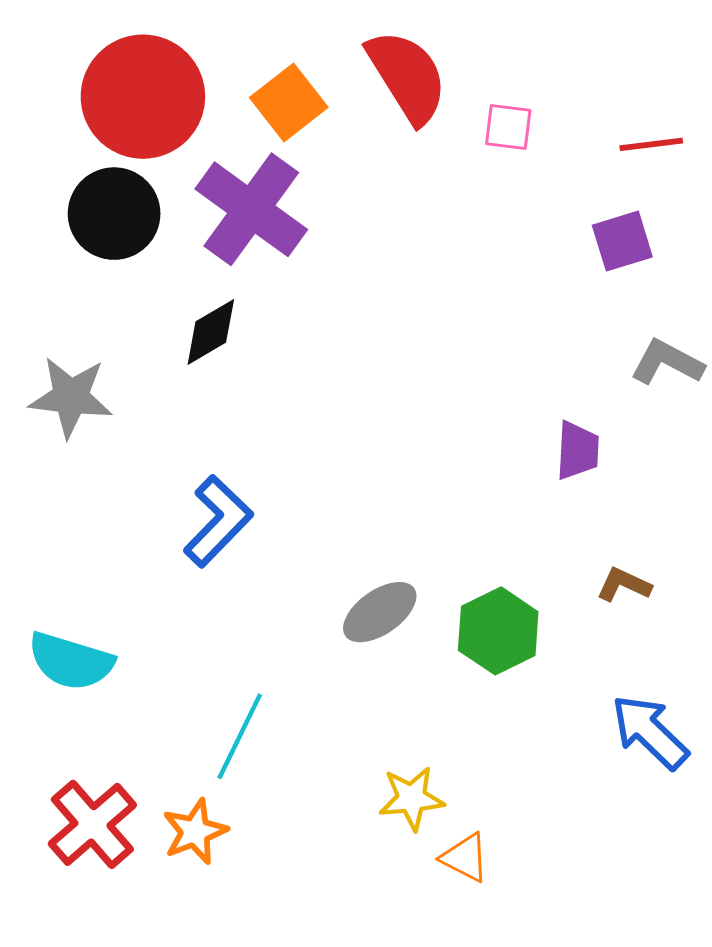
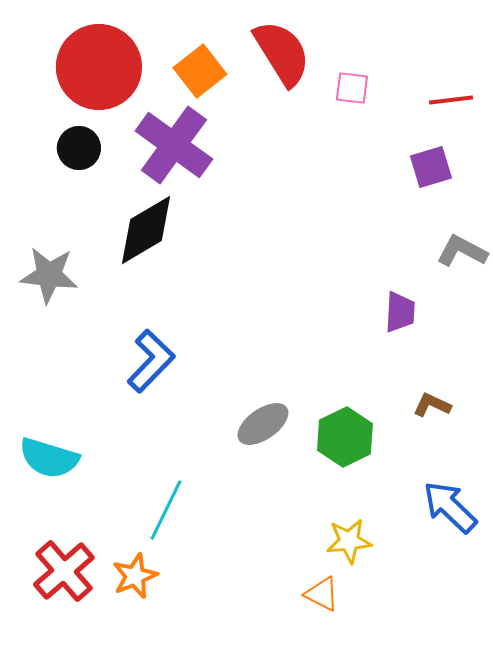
black circle: (114, 214) -> (79, 148), size x0.7
black diamond: (211, 332) -> (146, 230), size x1.5
yellow star: (412, 798) -> (349, 541), moved

